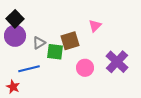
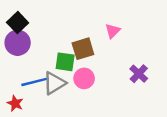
gray triangle: (39, 43) -> (54, 83), moved, size x1.5
purple cross: (117, 62) -> (139, 74), size x0.7
pink circle: (85, 68) -> (84, 78), moved

